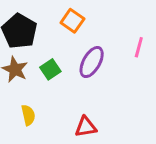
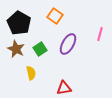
yellow semicircle: (28, 115) -> (31, 73), moved

